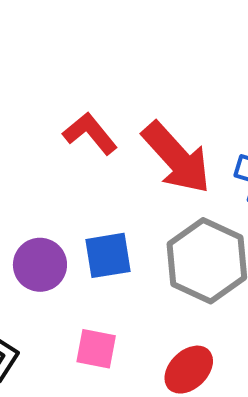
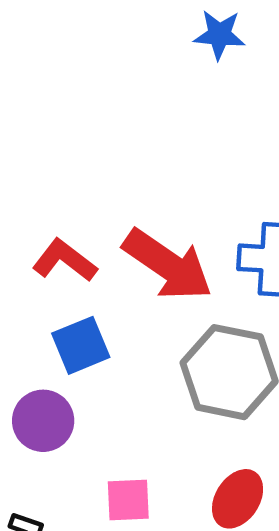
blue square: (108, 255) -> (81, 345), moved

